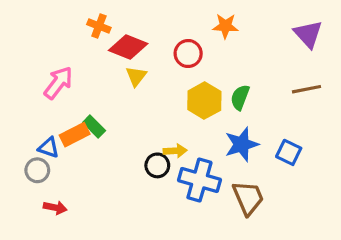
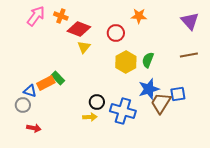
pink arrow: (58, 83) -> (36, 16), moved
yellow arrow: (175, 151) -> (90, 117), moved
blue square: (289, 152) -> (178, 94), turned -35
brown trapezoid: (248, 198) -> (161, 103), moved, turned -125

